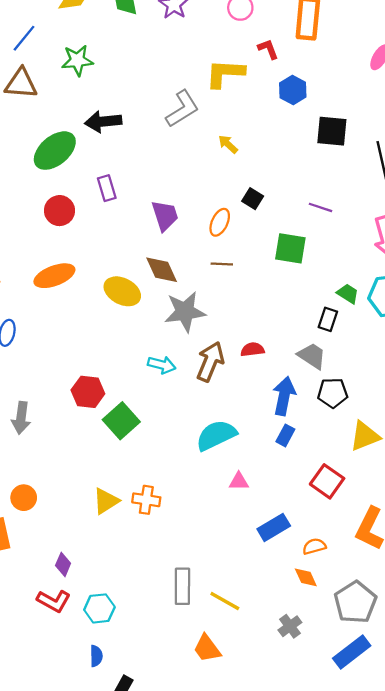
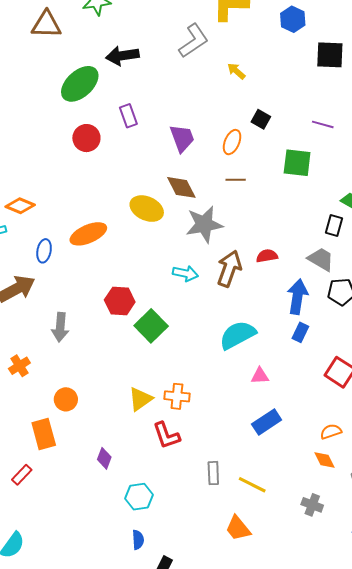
orange ellipse: (54, 276) -> (88, 234), moved
blue rectangle: (274, 527) -> (267, 422), moved
gray rectangle: (182, 586) -> (213, 473), size x0.7
red L-shape: (54, 601) -> (166, 435), moved, turned 44
gray cross: (290, 626) -> (312, 505), turned -30

